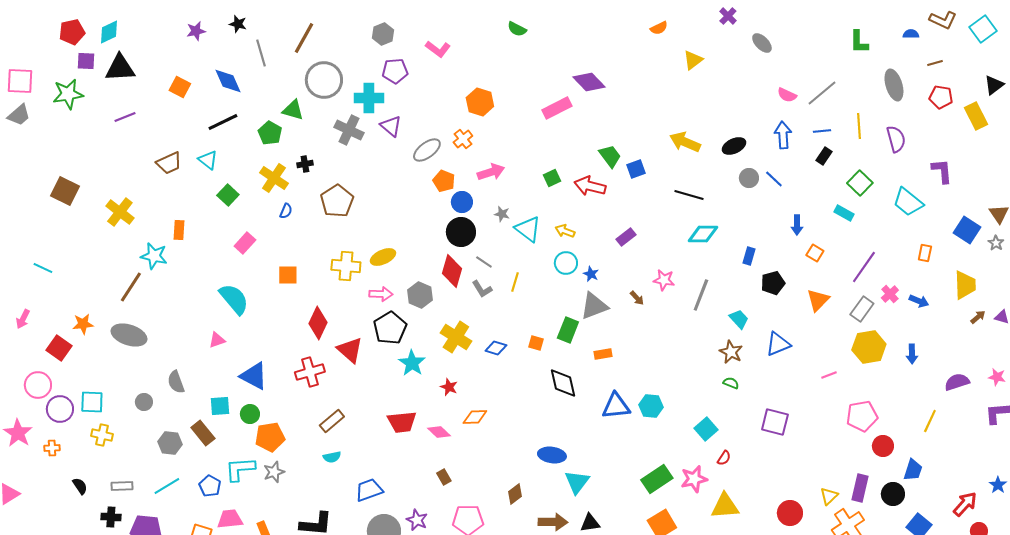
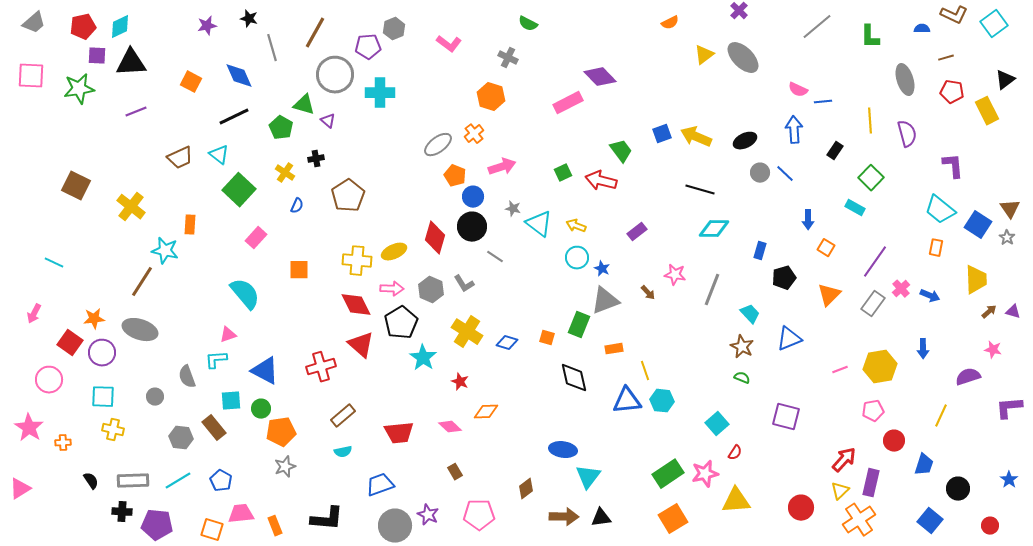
gray ellipse: (762, 43) -> (743, 58), moved, size x1.6
purple pentagon: (395, 71) -> (368, 47), moved
gray line: (822, 93) -> (817, 27), moved
gray trapezoid: (19, 115) -> (34, 23), moved
purple triangle: (391, 126) -> (328, 121), moved, size x0.7
gray cross: (349, 130) -> (508, 58), moved, size x0.7
blue line: (822, 131) -> (823, 102), moved
blue square: (636, 169) -> (662, 134), moved
yellow cross: (274, 178) -> (285, 173), size x0.7
green square: (228, 195) -> (239, 190), size x1.5
cyan trapezoid: (908, 202) -> (940, 210), moved
red diamond: (452, 271) -> (435, 238), moved
yellow line: (515, 282) -> (645, 371), moved, turned -36
gray L-shape: (482, 289) -> (464, 284), moved
red diamond: (318, 323) -> (356, 305), moved, turned -52
yellow hexagon: (869, 347) -> (880, 367), moved
pink star: (997, 377) -> (993, 350), moved
purple circle: (60, 409) -> (102, 353), moved
pink pentagon: (862, 416) -> (873, 411), size x0.7
red trapezoid: (402, 422) -> (399, 433), moved
cyan L-shape: (240, 469) -> (216, 360), moved, size x0.7
gray rectangle: (122, 486) -> (133, 481), size x1.4
black circle: (893, 494) -> (958, 489), moved
red arrow: (965, 504) -> (844, 460), moved

